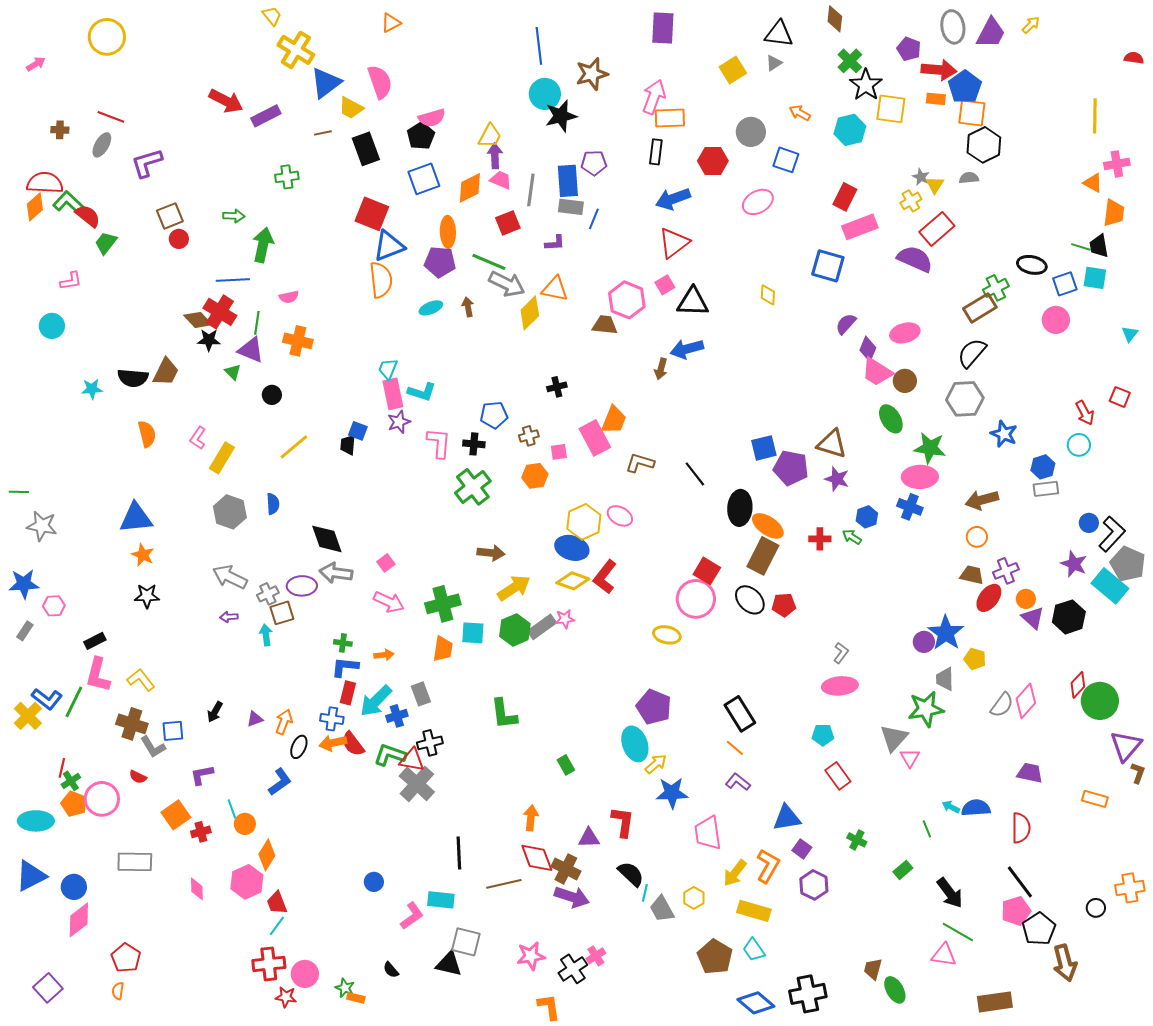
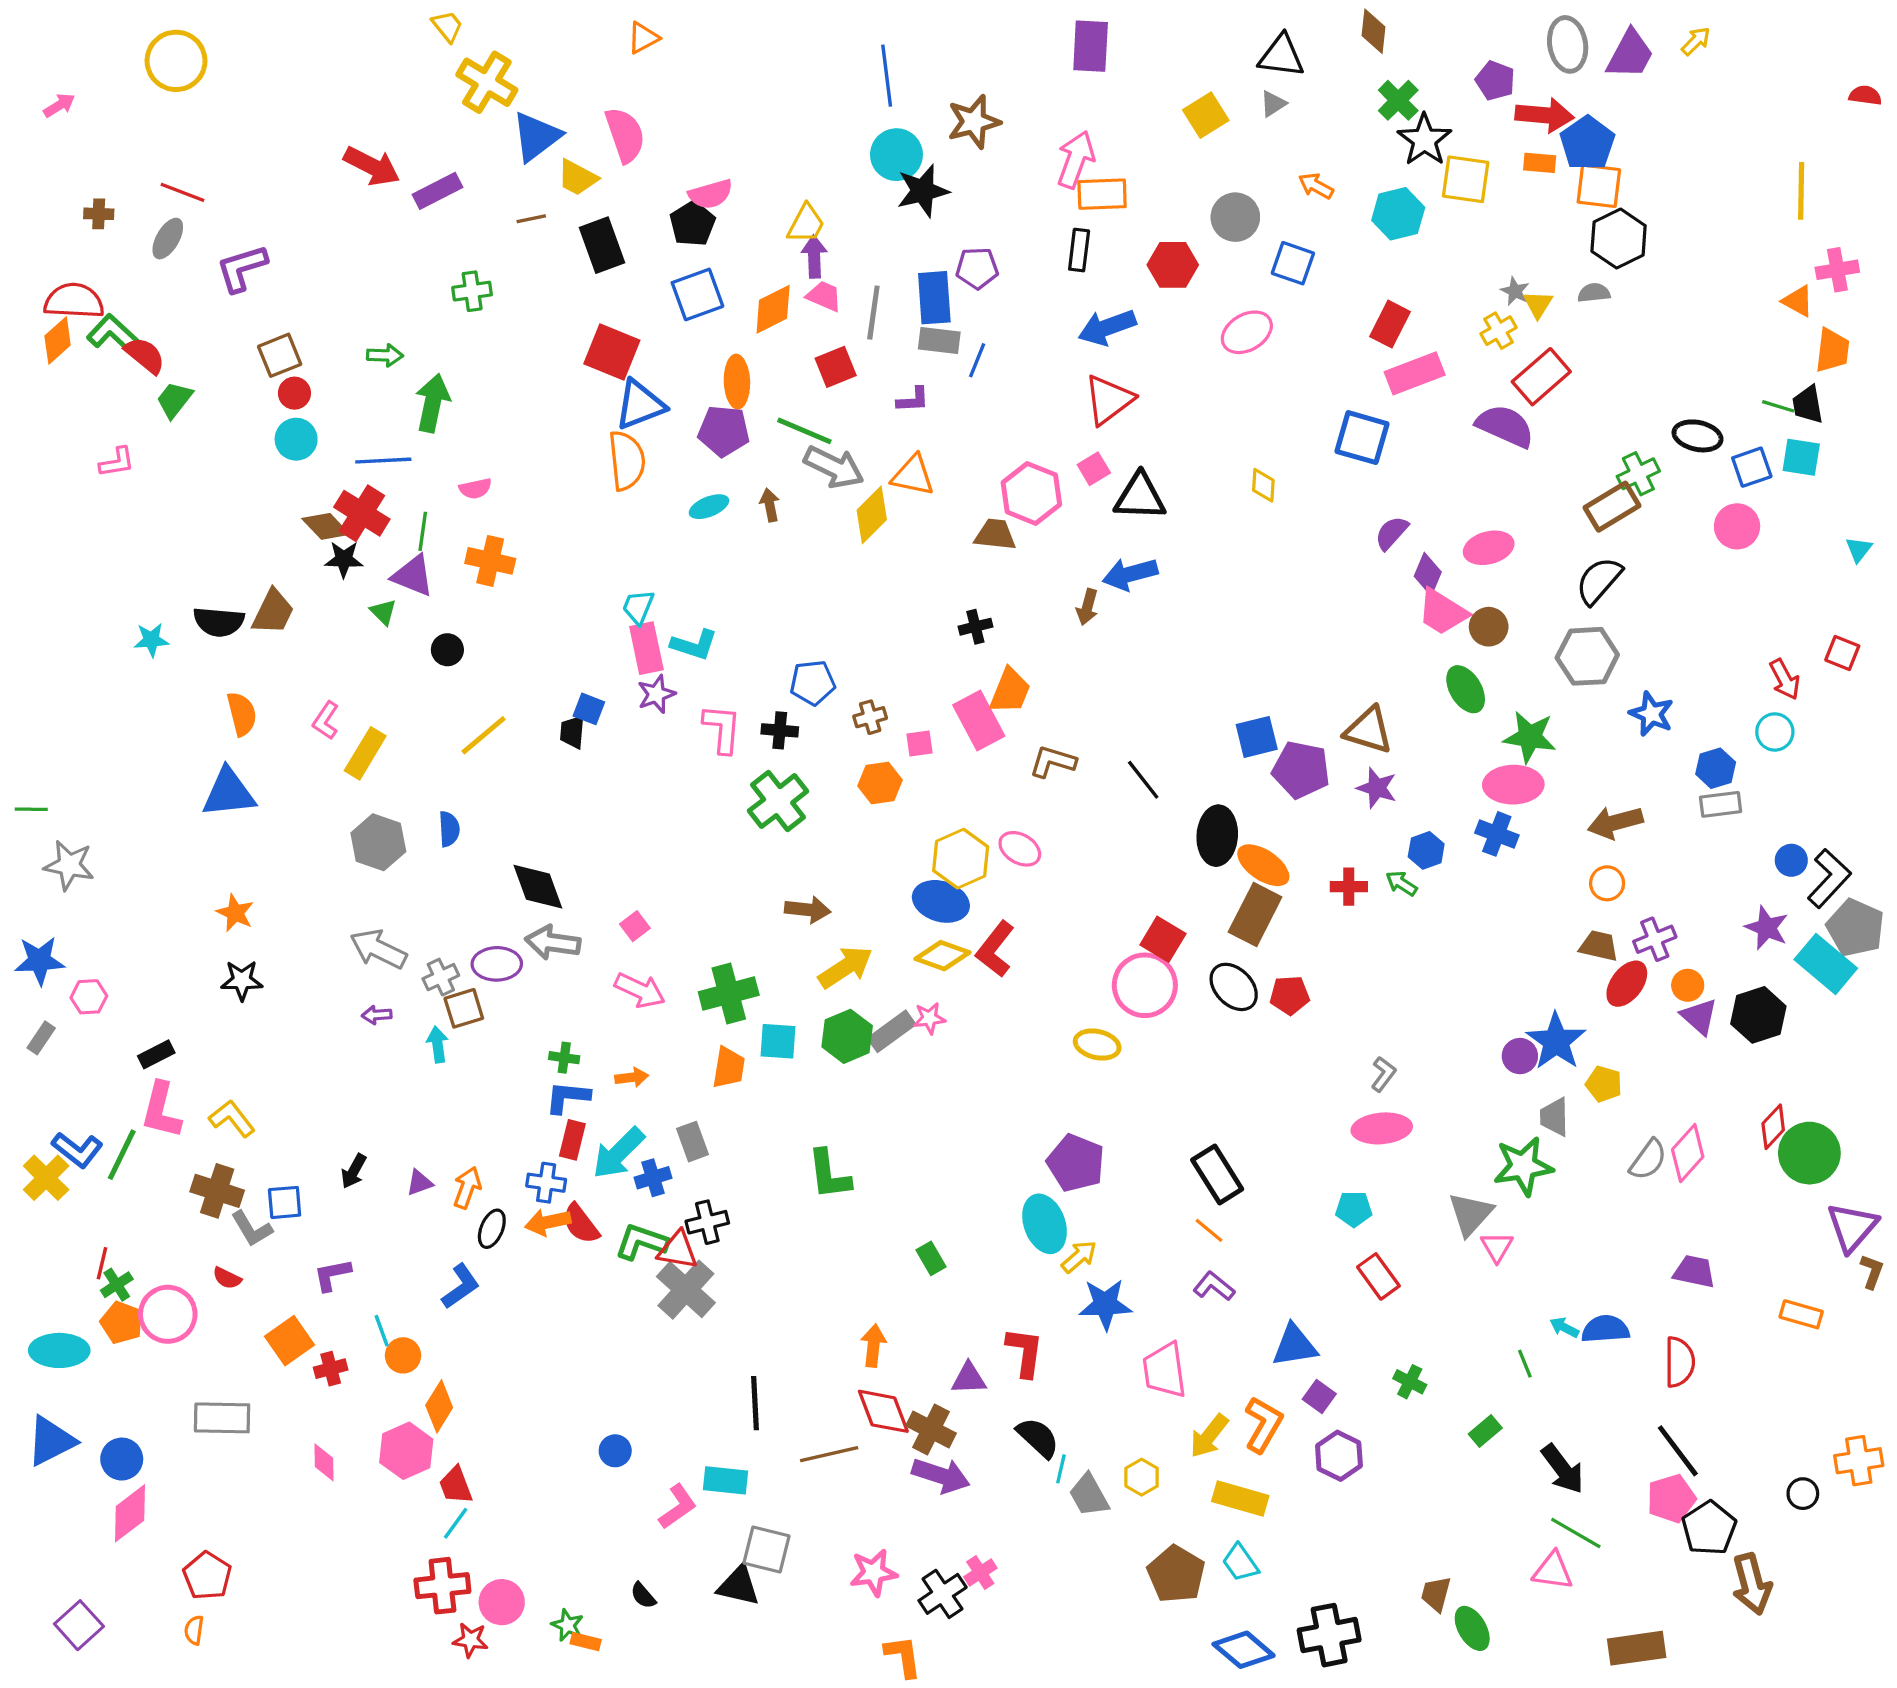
cyan circle: (52, 326) -> (296, 439), moved
black cross: (557, 387) -> (975, 627), moved
blue triangle: (136, 518) -> (229, 793), moved

